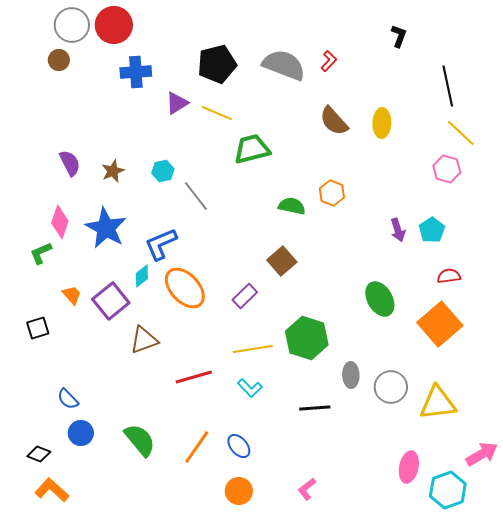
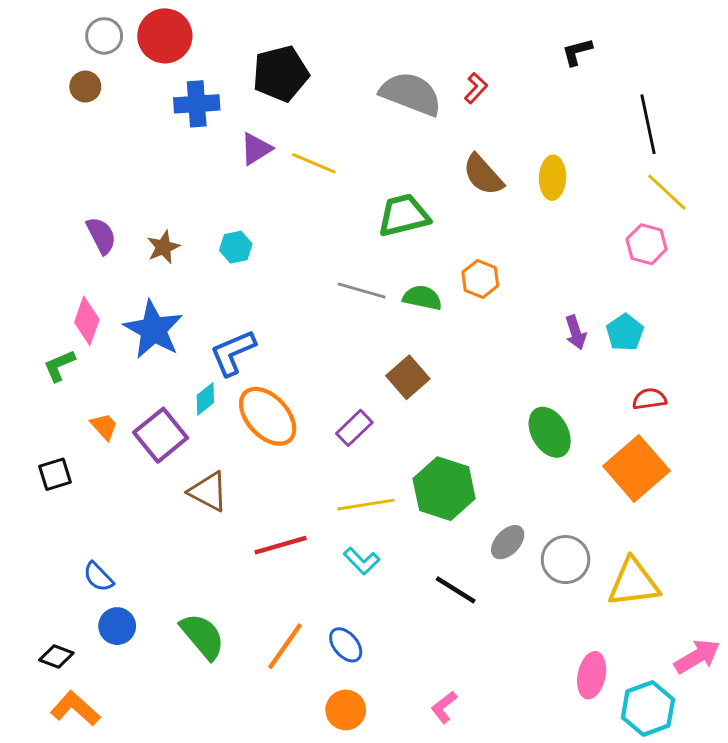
gray circle: (72, 25) -> (104, 36), size x0.7
black L-shape: (399, 36) -> (577, 52), turned -125
black pentagon: (217, 64) -> (281, 74), moved
green trapezoid: (252, 149) -> (404, 215), moved
gray line: (196, 196) -> (362, 291), moved, turned -36
brown triangle: (144, 340) -> (208, 492), turned 48
gray ellipse: (351, 375) -> (508, 542), turned 45
black line: (315, 408) -> (456, 590), turned 36

